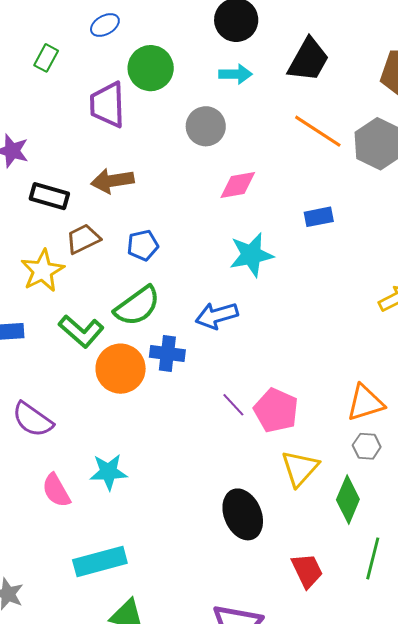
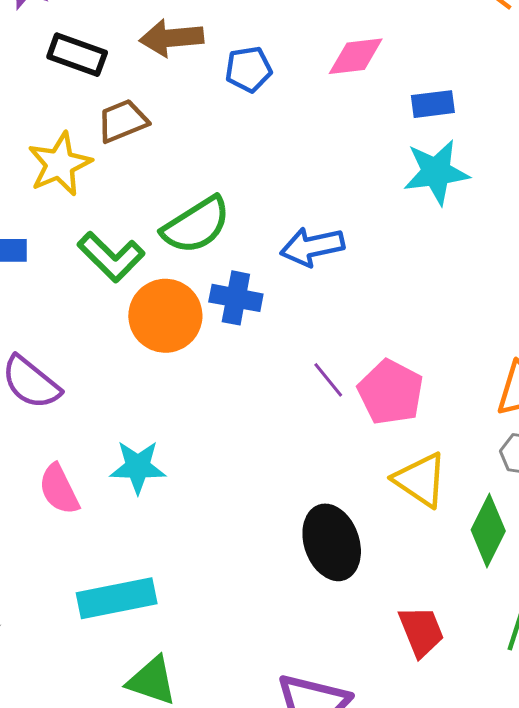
blue rectangle: (319, 217) -> (433, 104), moved
blue pentagon: (143, 245) -> (248, 69), moved
cyan star: (251, 255) -> (436, 172), moved
yellow triangle: (300, 468) -> (420, 480), turned -42

